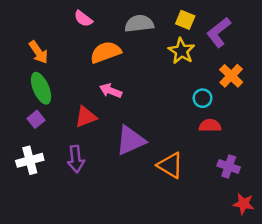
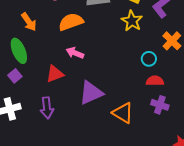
orange arrow: (39, 52) -> (29, 22), moved
purple cross: (229, 167) -> (160, 105), moved

